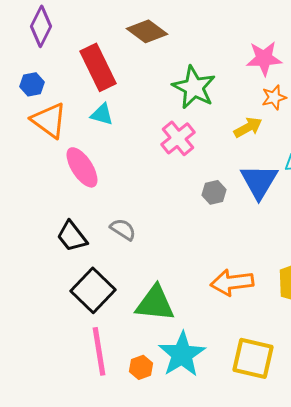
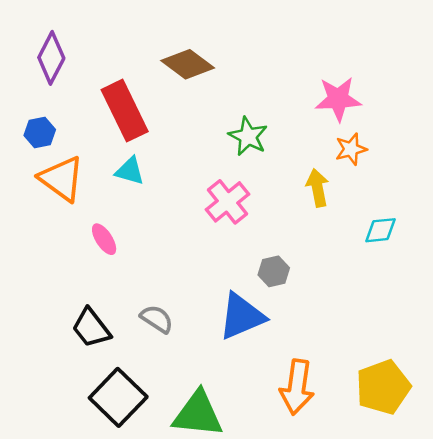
green star: (194, 87) -> (248, 136), size x0.7
yellow arrow: (248, 127) -> (318, 188), turned -72
pink ellipse: (82, 167) -> (104, 239), size x0.6
blue triangle: (259, 181) -> (242, 316), moved, turned 36
orange arrow: (232, 282) -> (297, 387), turned -75

